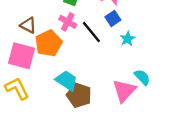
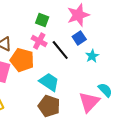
orange pentagon: (49, 43) -> (22, 60), turned -30
cyan trapezoid: (67, 81) -> (49, 82), moved

